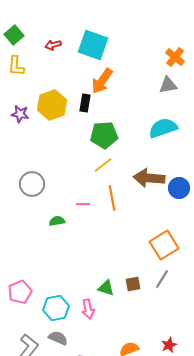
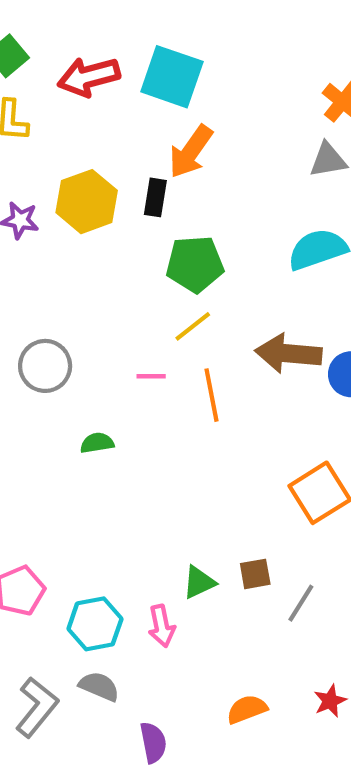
red arrow: (53, 45) -> (89, 77), size x1.8
pink line: (83, 204) -> (151, 376), moved
gray line: (162, 279) -> (301, 603), moved
green triangle: (106, 288) -> (199, 582), turned -42

